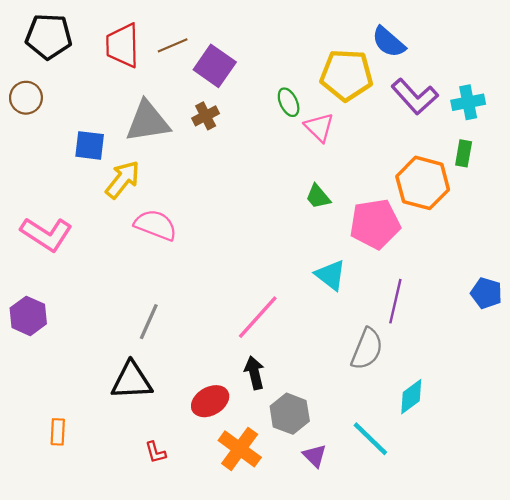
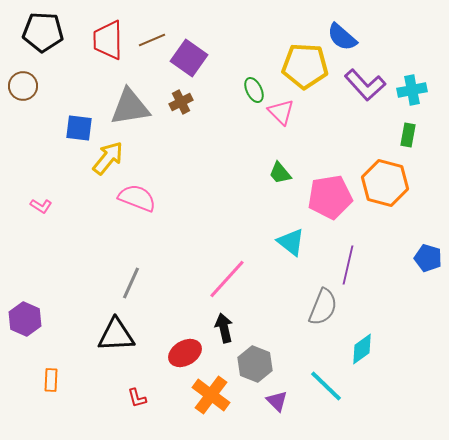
orange hexagon: (423, 183) -> (385, 183), moved
pink L-shape: (46, 234) -> (41, 206), size x0.5
purple hexagon: (28, 316) -> (25, 319), moved

